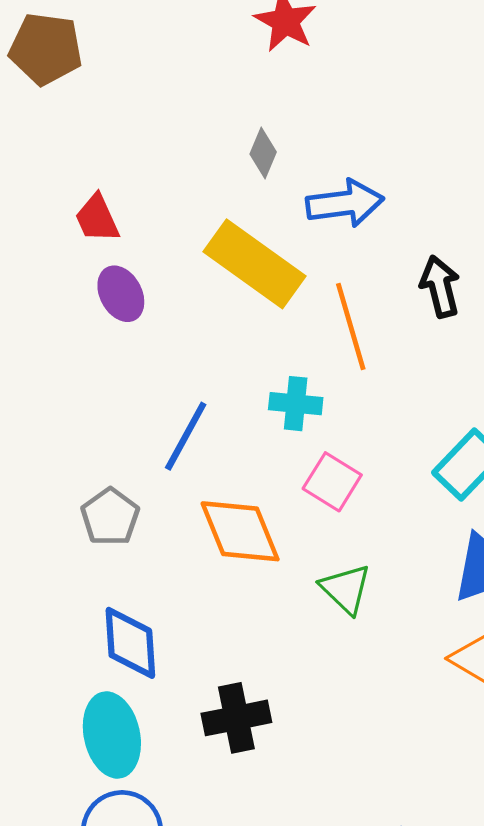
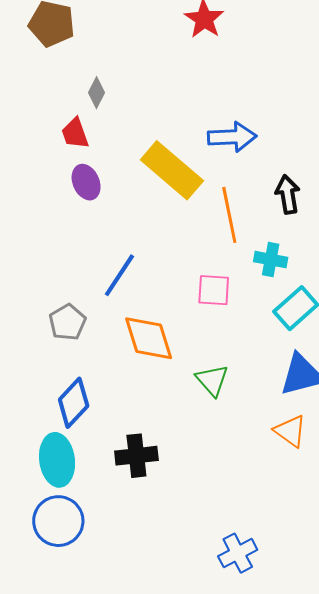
gray diamond: (263, 153) -> (97, 93), moved
cyan cross: (296, 404) -> (271, 260), moved
pink square: (332, 482) -> (214, 290), moved, turned -33
blue diamond: (130, 643) -> (74, 403), turned 42

